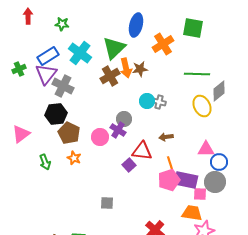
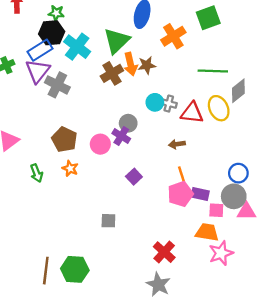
green square: (193, 28) -> (208, 18), turned -30
black hexagon: (56, 114) -> (52, 33), moved
pink triangle: (206, 149) -> (246, 211), moved
red triangle: (142, 151) -> (192, 113), moved
purple rectangle: (186, 180) -> (200, 194), size x0.7

